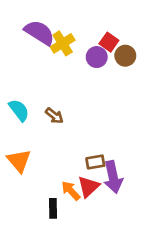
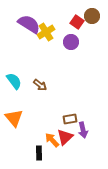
red square: (109, 42) -> (77, 22), moved
brown circle: (125, 56) -> (92, 16), moved
purple arrow: (113, 177) -> (83, 130), size x0.7

